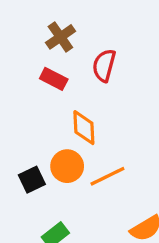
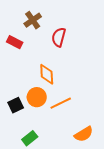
red rectangle: (54, 79) -> (15, 42), moved

